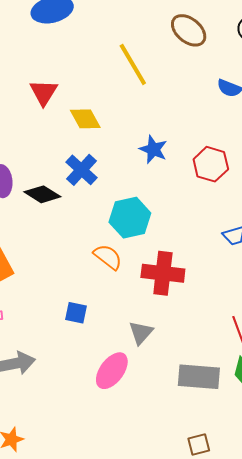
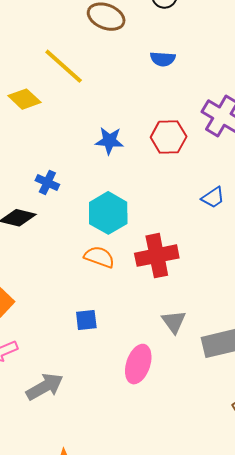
yellow diamond: (85, 119) -> (24, 99), moved
blue cross: (82, 170) -> (47, 182), size x0.7
gray triangle: (141, 333) -> (174, 322), moved

